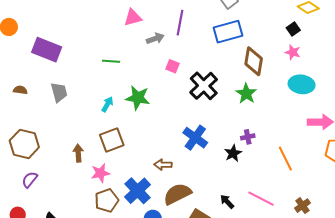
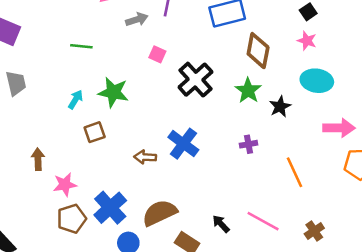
brown square: (112, 140) -> (95, 132), moved, size x0.7
black star: (233, 153) -> (280, 107), moved
brown arrow: (163, 165) -> (145, 157), moved

